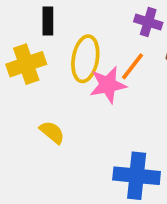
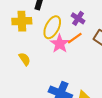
purple cross: (148, 22) -> (78, 18), moved
pink star: (108, 85) -> (60, 44), turned 30

